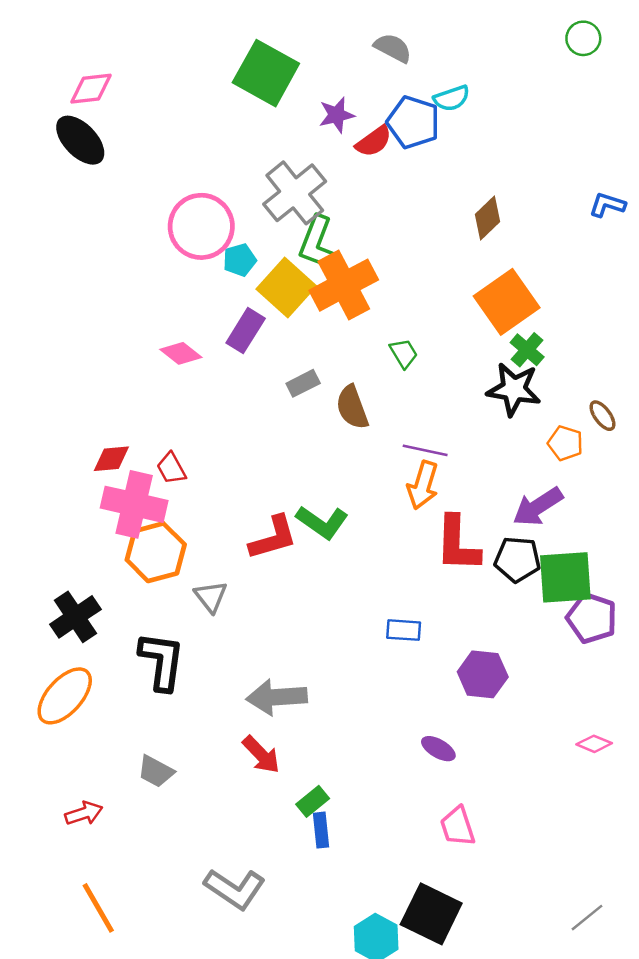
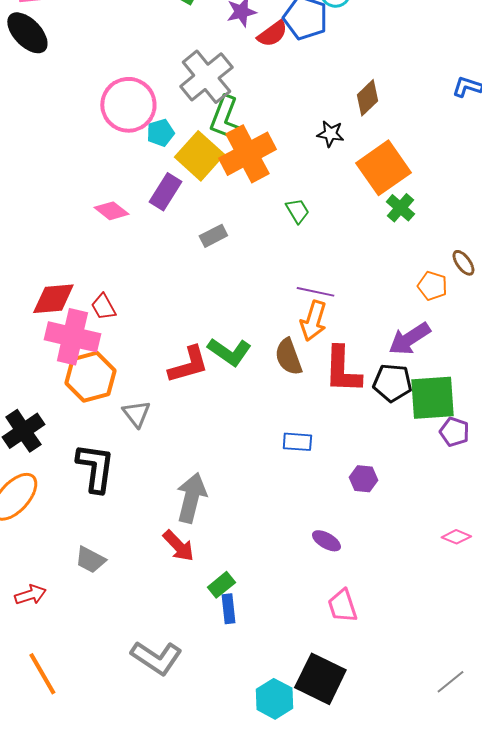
black star: (514, 389) -> (330, 134), moved, size x0.6
brown semicircle: (352, 407) -> (288, 357), moved
red diamond: (111, 459) -> (53, 299), size x1.4
purple pentagon: (592, 618) -> (454, 432), size x0.7
purple hexagon: (483, 674) -> (363, 479), size x0.7
gray arrow: (277, 697) -> (191, 498), turned 108

